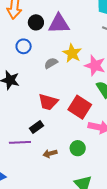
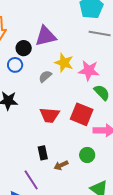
black circle: (36, 22) -> (24, 48), moved
black rectangle: (37, 127) -> (43, 153), moved, turned -56
purple line: (20, 142) -> (31, 180), moved, turned 70

